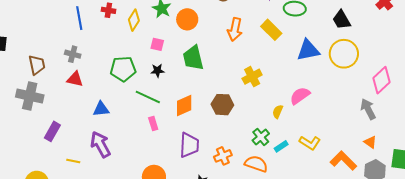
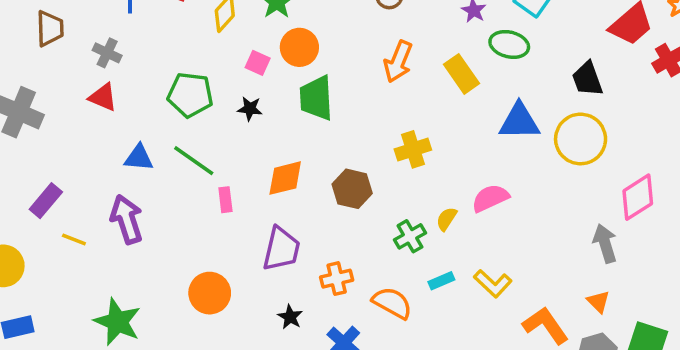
orange circle: (187, 19) -> (299, 47), moved
brown trapezoid: (37, 65) -> (50, 28), moved
green line: (148, 97) -> (194, 161), moved
purple rectangle: (52, 131) -> (46, 201), moved
green cross: (261, 137) -> (410, 236), moved

